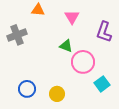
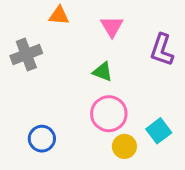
pink circle: (83, 62) -> (109, 114), moved
yellow circle: (57, 94) -> (124, 146), moved

